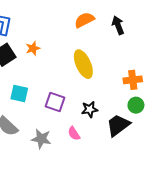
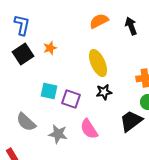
cyan square: (19, 94) -> (49, 91), moved
black star: (90, 109) -> (104, 92), moved
pink semicircle: (74, 134) -> (89, 129), size x1.5

